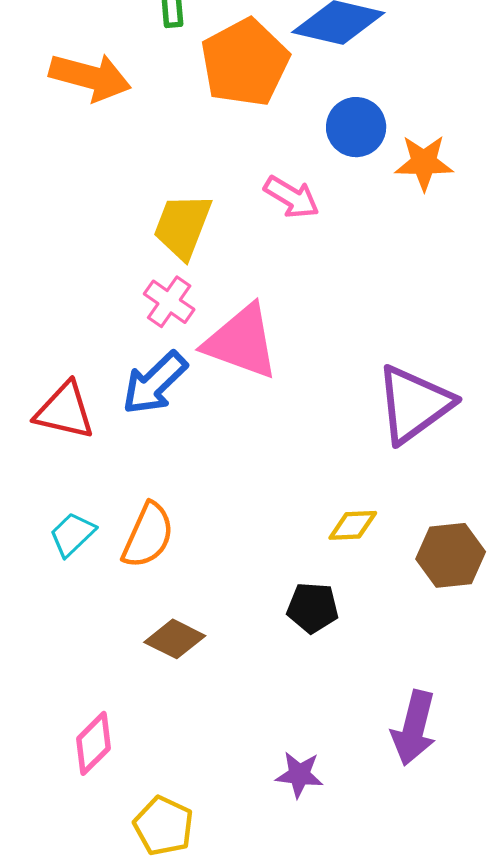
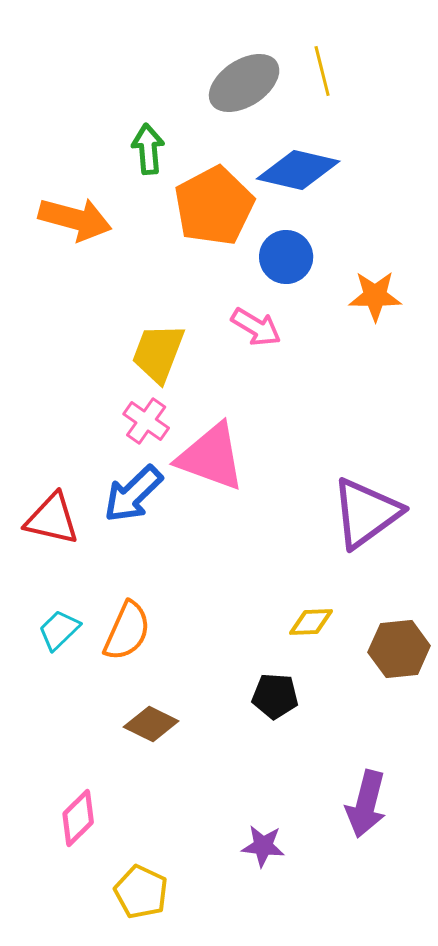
blue circle: (356, 127) -> (286, 257), moved

